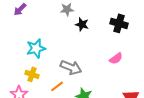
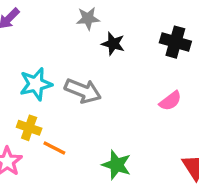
gray arrow: (71, 67) -> (83, 91), moved
orange line: (57, 86) -> (54, 148), moved, turned 64

